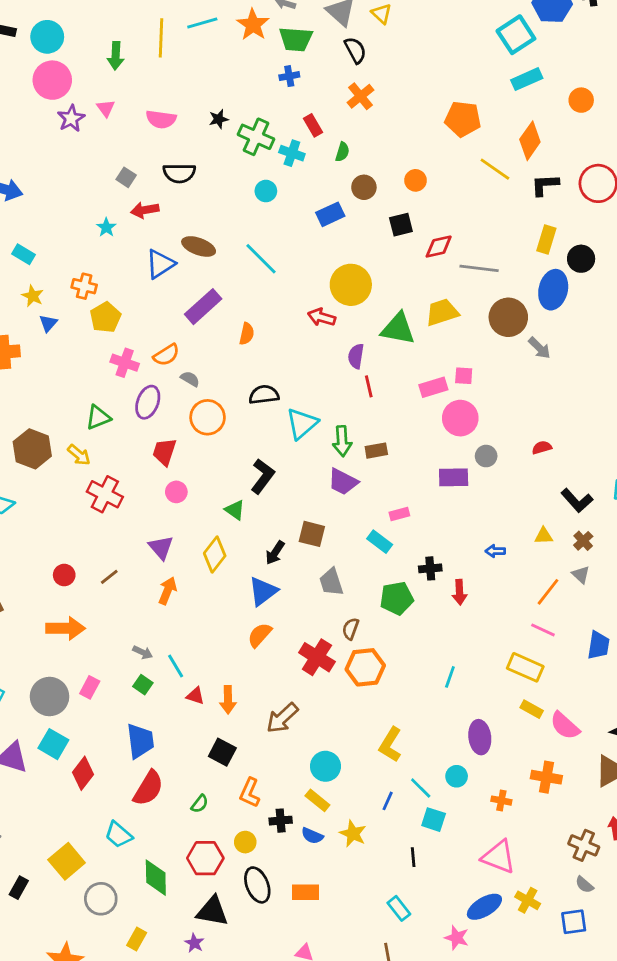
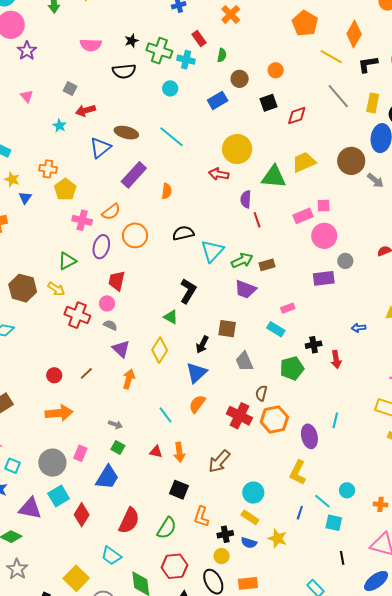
pink triangle: (106, 108) -> (27, 96), moved
orange pentagon: (463, 119) -> (305, 23), turned 30
black semicircle: (179, 173) -> (124, 71), moved
gray line: (479, 268) -> (338, 96), moved, turned 48
gray semicircle: (190, 379) -> (110, 325), moved
orange circle: (208, 417) -> (135, 235), moved
green arrow: (342, 441) -> (242, 261), turned -105
pink circle: (176, 492) -> (107, 303), moved
cyan line: (176, 666) -> (166, 415), moved
purple ellipse: (480, 737) -> (309, 436), moved
blue trapezoid: (140, 741) -> (107, 477), moved, turned 44
cyan square: (53, 744) -> (59, 496), turned 35
green semicircle: (200, 804) -> (167, 528), size x1.6
yellow circle: (245, 842) -> (222, 556), moved
black line: (413, 857) -> (342, 558), moved

